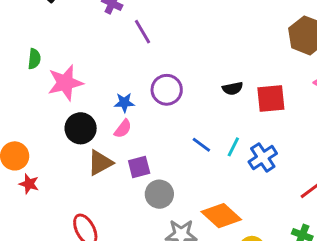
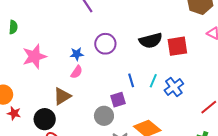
pink star: (65, 83) -> (34, 56), moved
black semicircle: (233, 88) -> (151, 41), size x1.6
black circle: (81, 128) -> (45, 119), moved
blue line: (201, 145) -> (131, 80), turned 40
purple square: (139, 167) -> (118, 100), moved

